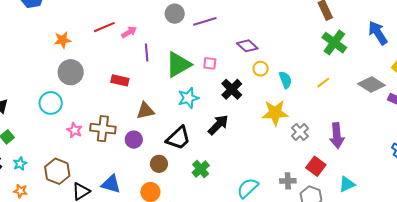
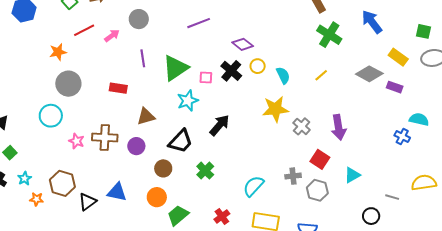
gray circle: (175, 14) -> (139, 19), moved
red line: (104, 27) -> (84, 30), moved
pink arrow: (129, 32) -> (112, 36), moved
pink square: (210, 63) -> (206, 77), moved
black cross: (232, 89) -> (231, 71), moved
orange star: (21, 191) -> (37, 199), moved

